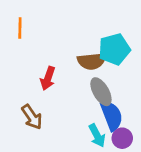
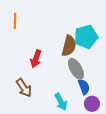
brown semicircle: (92, 61) -> (69, 46), turned -70
blue semicircle: (112, 116) -> (84, 87), size x0.7
cyan arrow: (97, 136) -> (61, 102), moved

